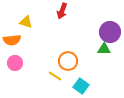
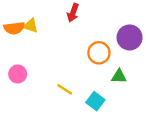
orange semicircle: (12, 40) -> (14, 28), moved
green triangle: (104, 49) -> (119, 76), moved
orange circle: (68, 61) -> (99, 53), moved

